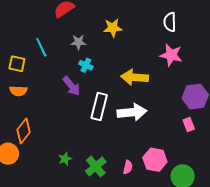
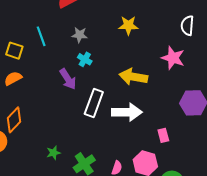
white semicircle: (170, 22) -> (187, 26), moved
yellow star: (113, 28) -> (128, 25), moved
orange semicircle: (18, 91) -> (13, 78), turned 144
pink rectangle: (189, 124) -> (163, 135), moved

